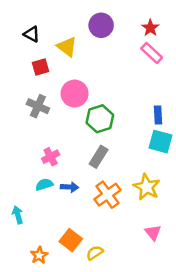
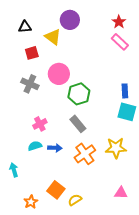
purple circle: (101, 25) -> (70, 20), moved
black triangle: (32, 34) -> (25, 27), turned -32
gray rectangle: (99, 157) -> (78, 124), turned -72
yellow star: (147, 187) -> (116, 148), turned -30
pink triangle: (153, 233) -> (121, 193), moved, turned -48

